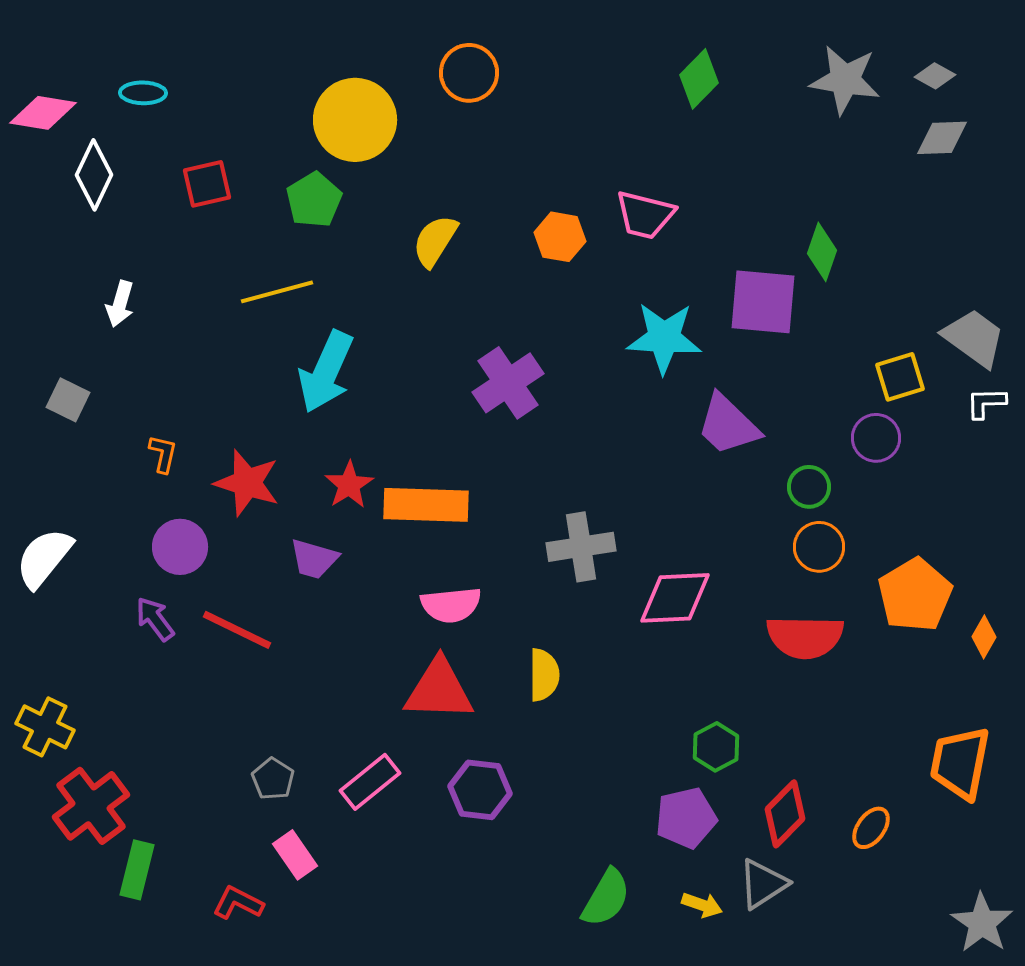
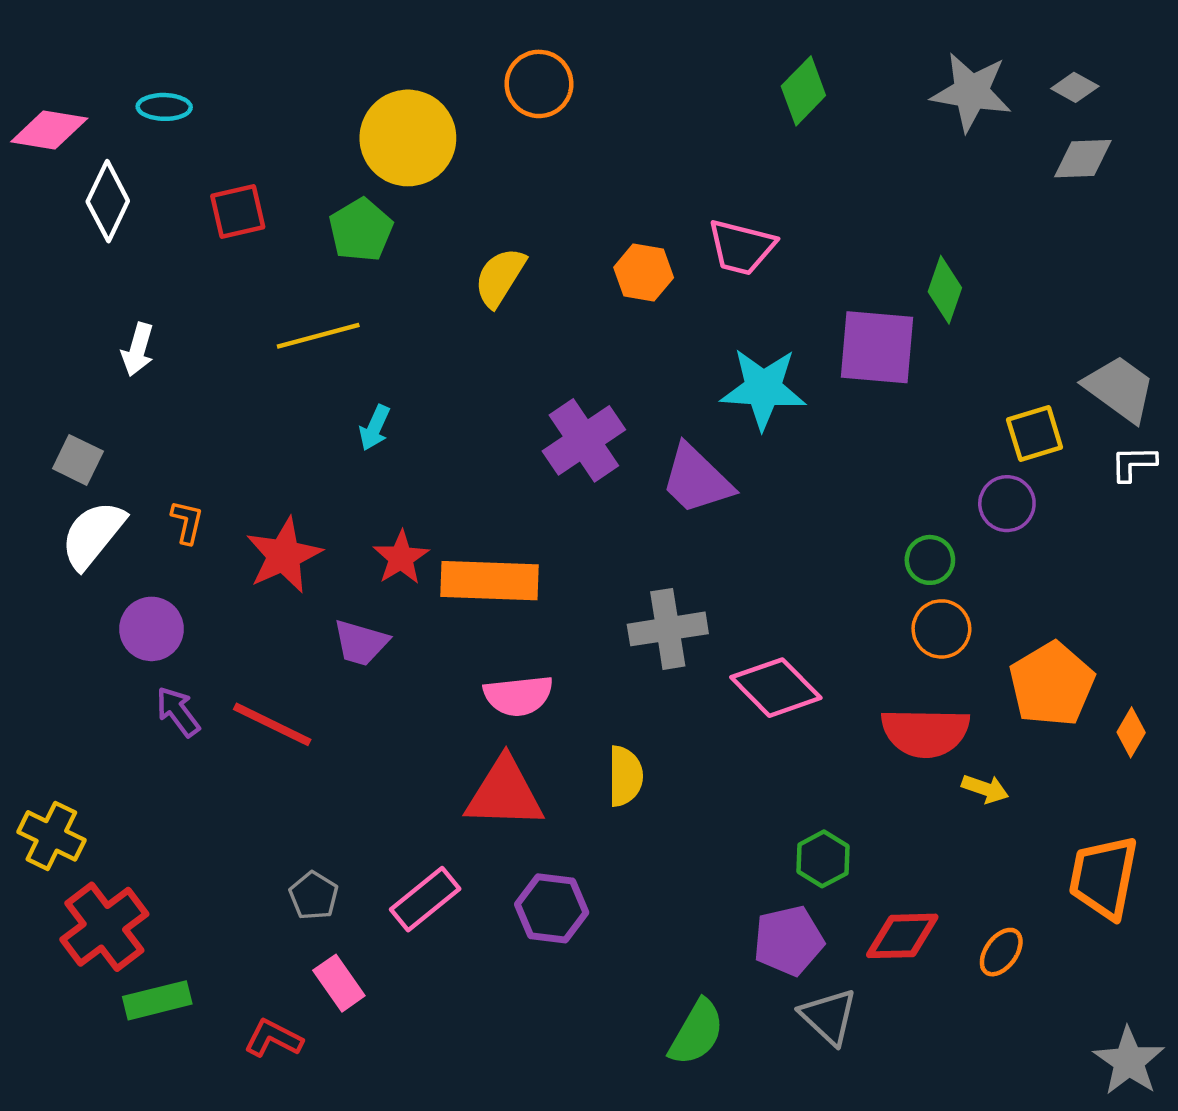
cyan arrow: (326, 372) -> (375, 428), size x0.5
purple trapezoid: (728, 425) -> (697, 479), moved
red star: (247, 483) -> (284, 555), turned 30
purple circle: (180, 547) -> (152, 629), moved
white semicircle: (44, 558) -> (93, 535), moved
pink diamond: (675, 598) -> (776, 688), turned 48
red diamond: (785, 814) -> (902, 936), turned 44
green rectangle: (137, 870) -> (157, 1000), turned 62
gray triangle: (763, 884) -> (829, 1016), moved, turned -44
yellow arrow: (702, 905) -> (985, 789), moved

